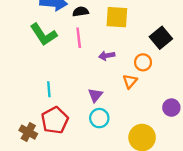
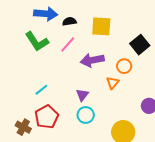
pink line: (79, 38) -> (68, 44), turned 48
purple arrow: (107, 56) -> (92, 60), size x1.6
cyan line: (49, 89) -> (41, 90), turned 56

